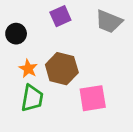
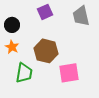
gray trapezoid: (109, 22) -> (81, 16), turned 55
orange star: (28, 69) -> (12, 47), moved

